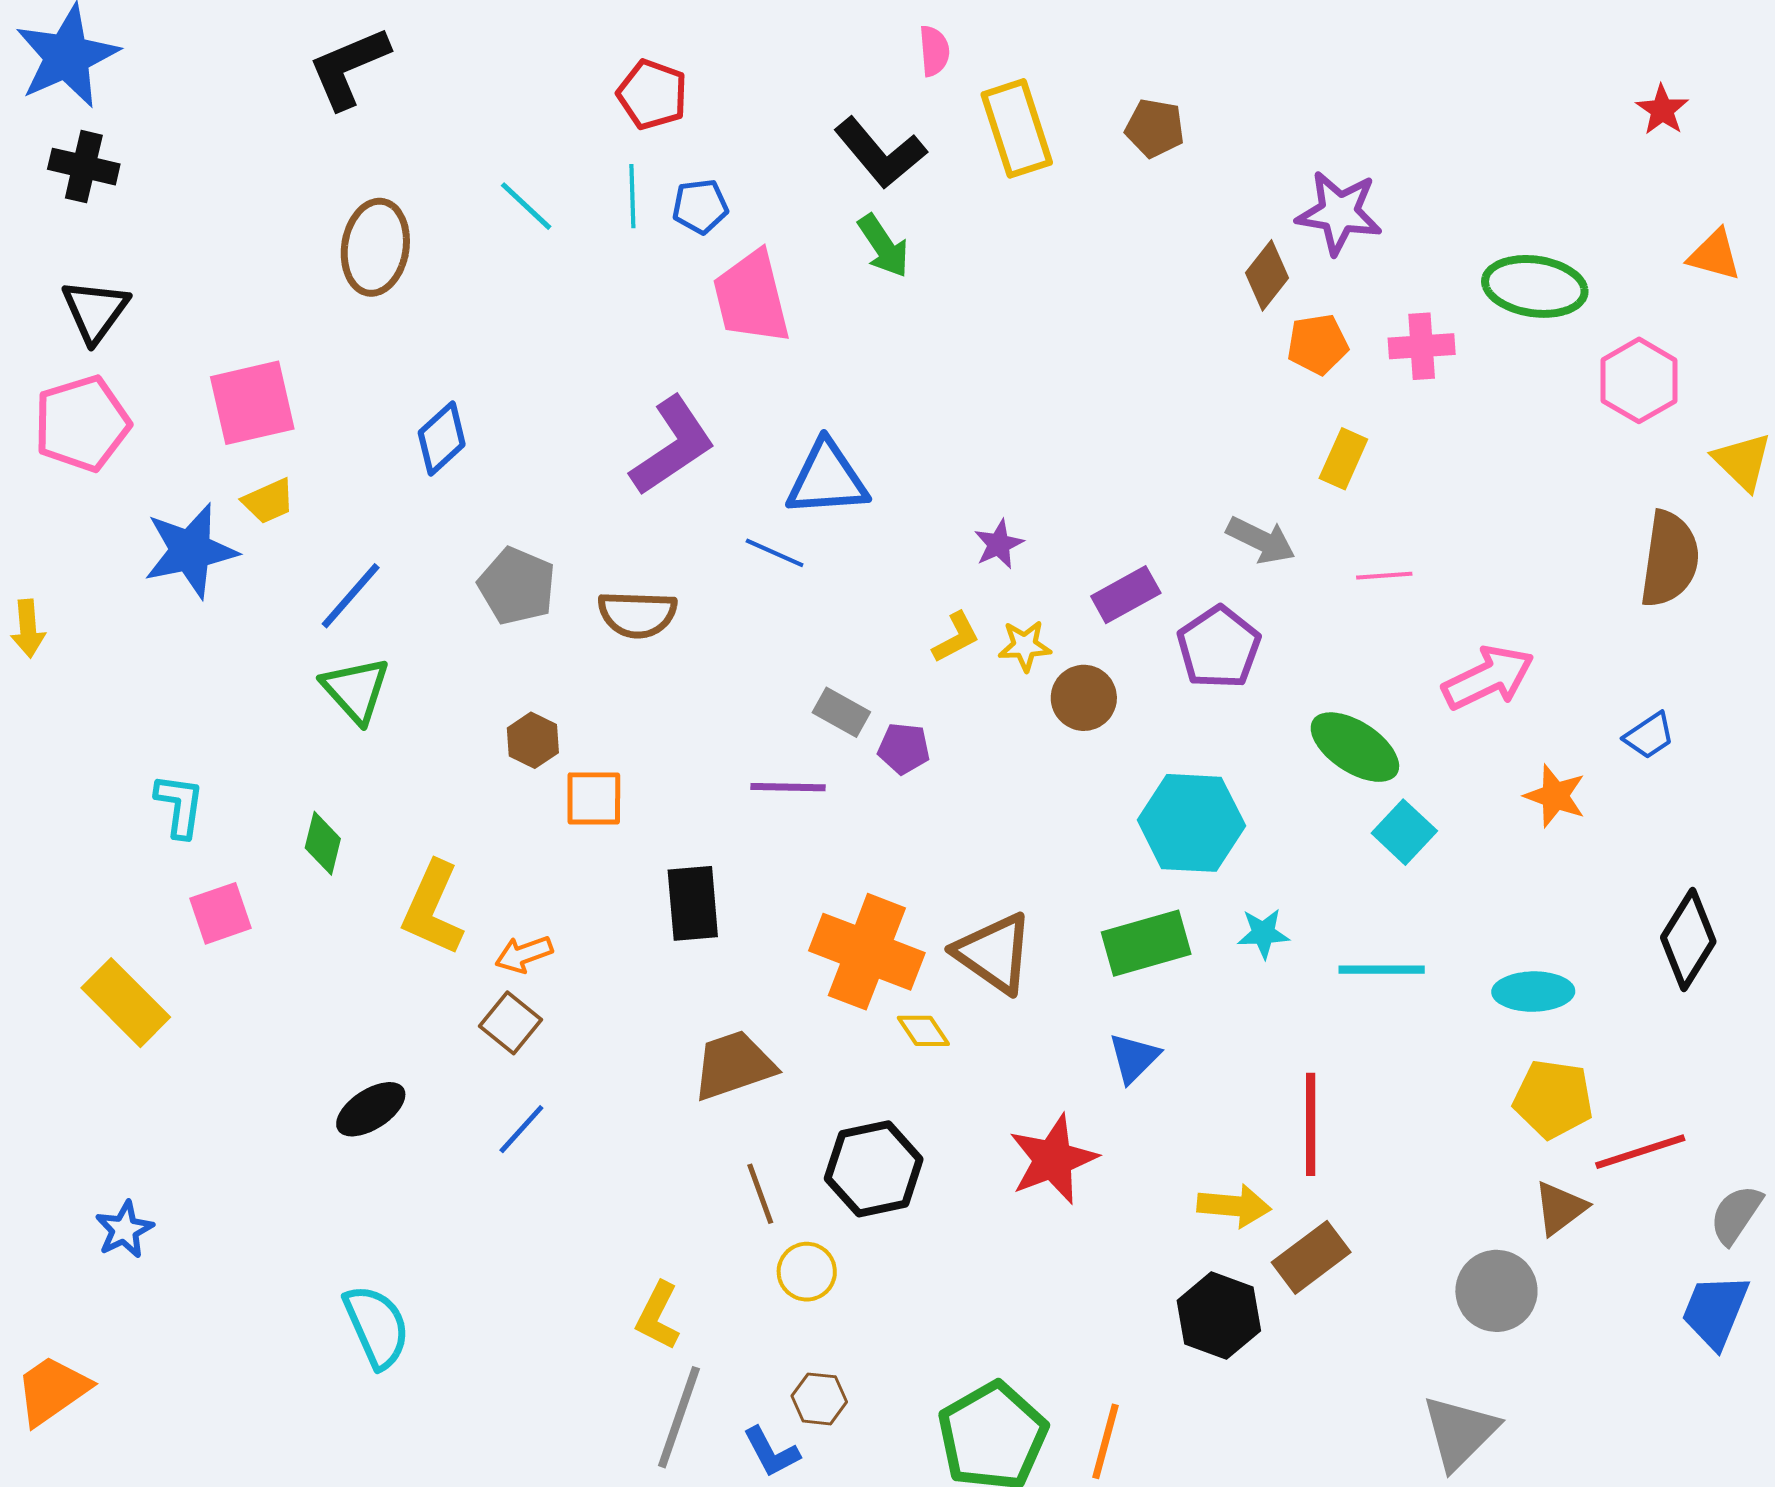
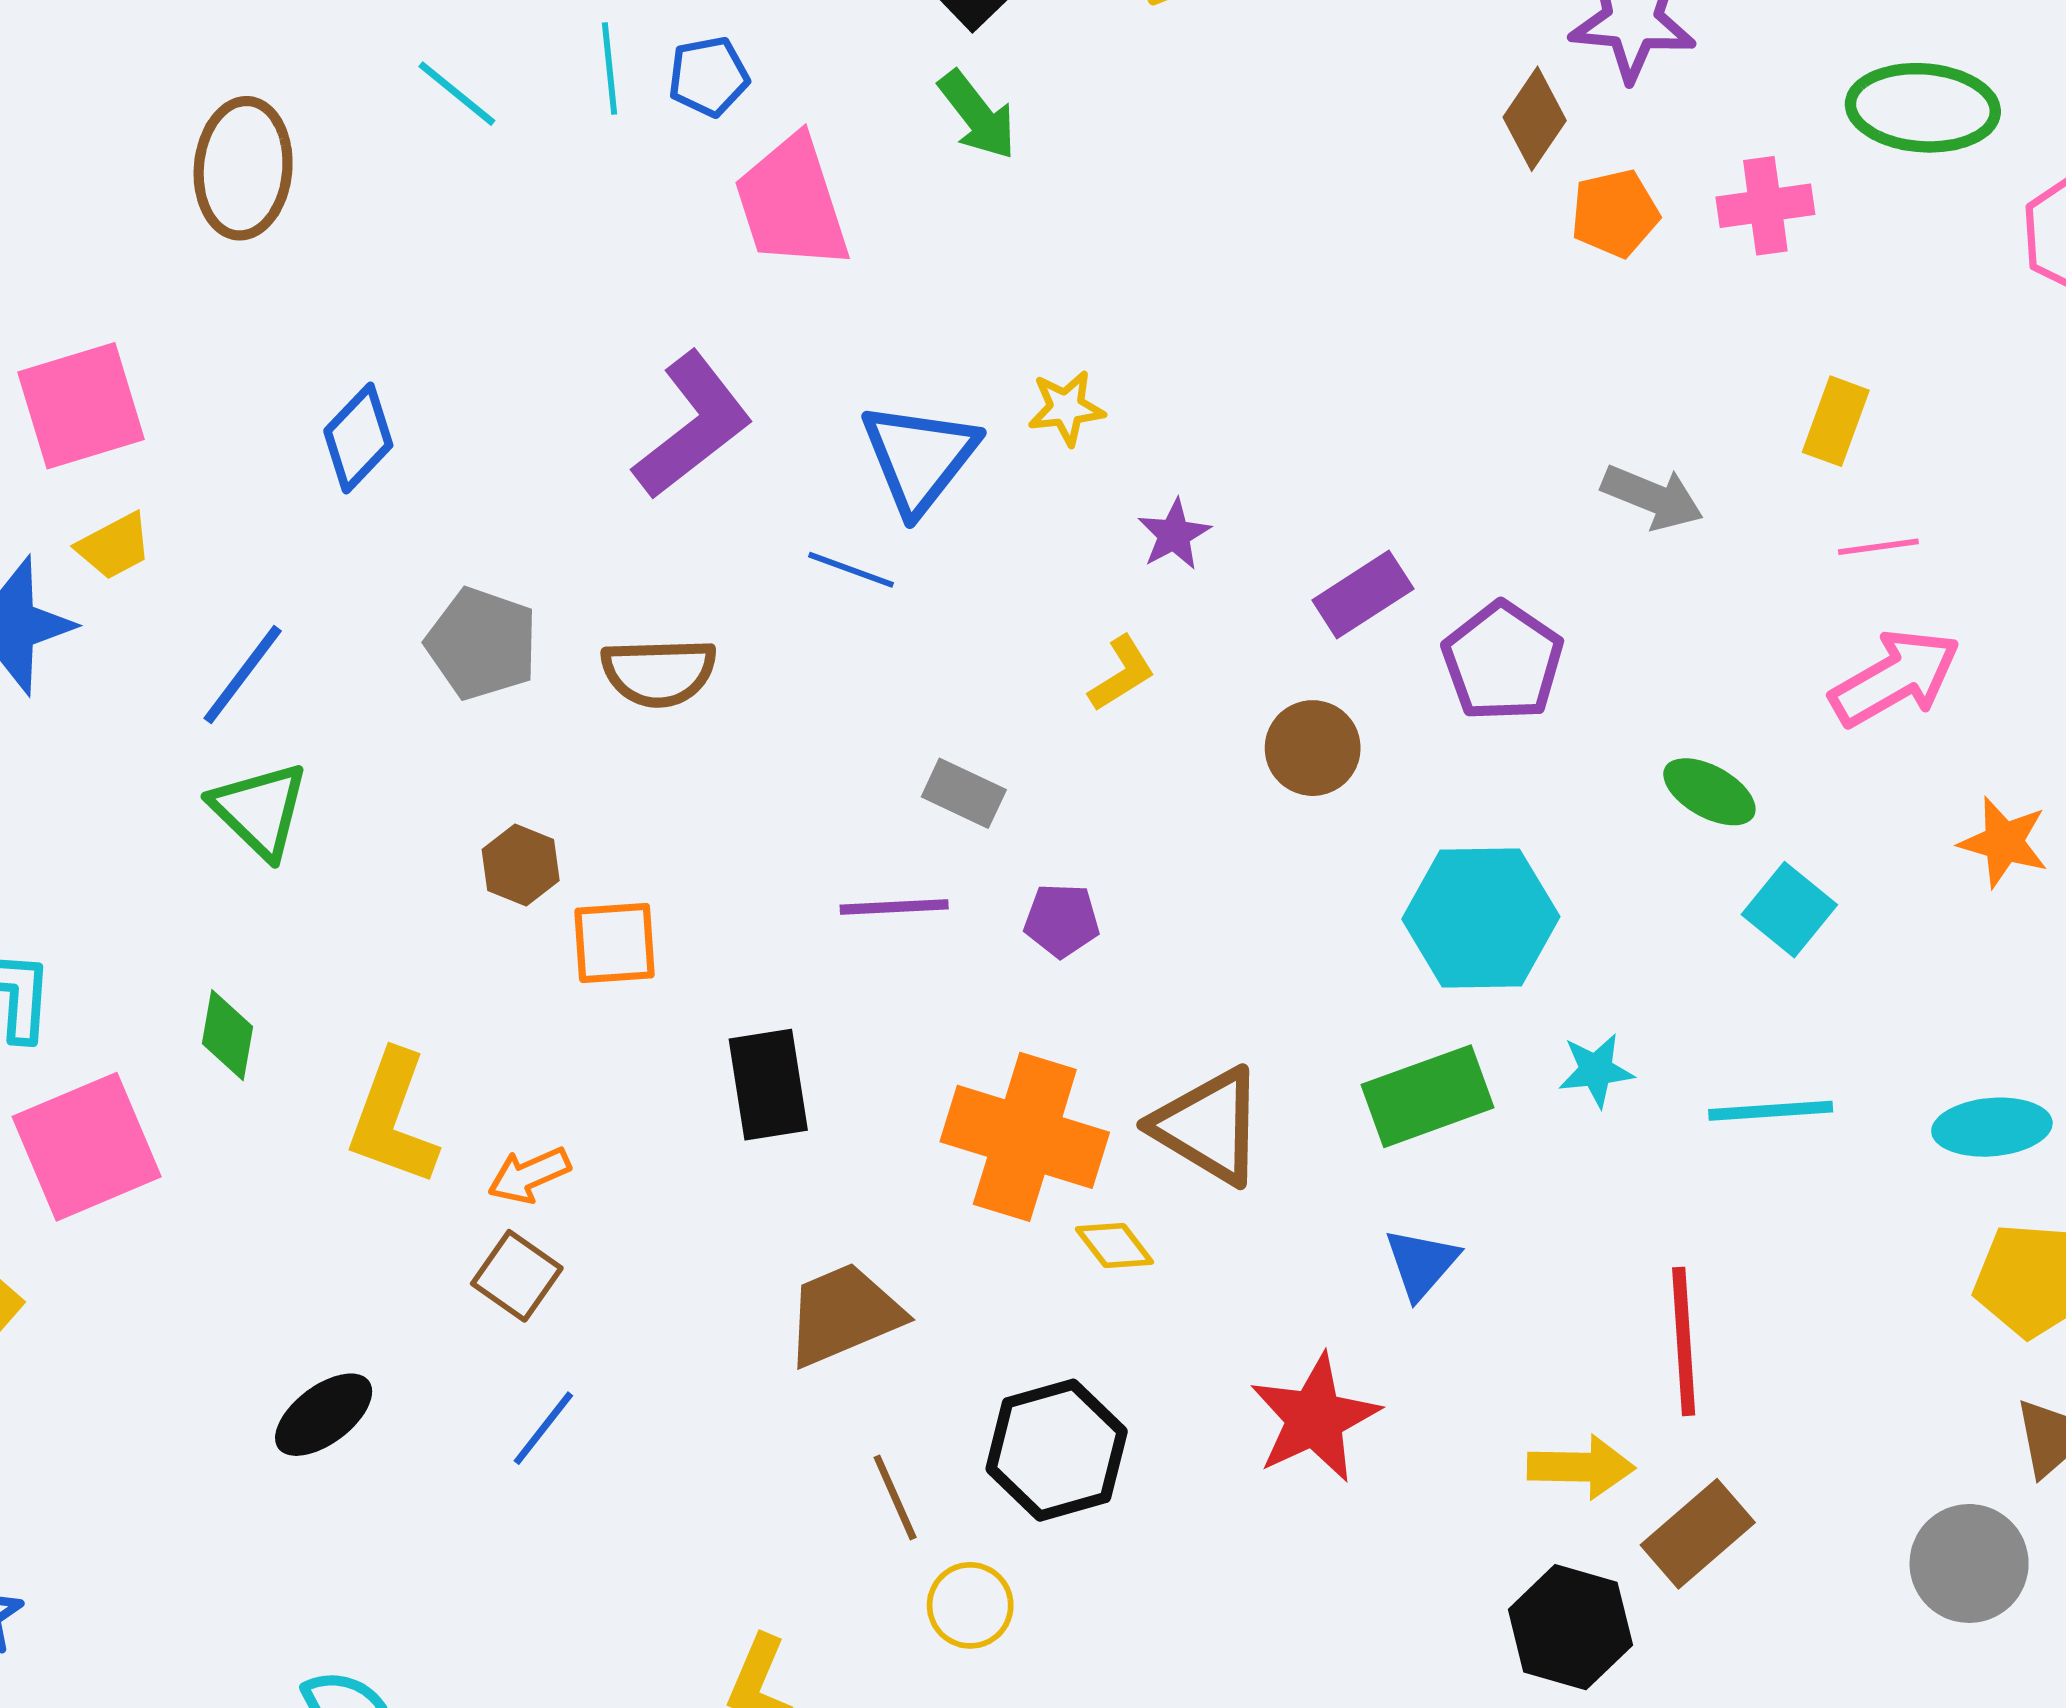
yellow rectangle: (1343, 459) -> (1836, 421), moved
blue triangle: (827, 479) -> (919, 457), turned -44
gray arrow: (1261, 540) -> (1652, 497), moved
pink line: (1384, 576) -> (1878, 547), moved
yellow star: (1025, 646) -> (1066, 408), moved
green ellipse: (1355, 747) -> (1709, 792), size x0.7
purple pentagon: (904, 748) -> (1062, 920), moved
pink square: (221, 913) -> (87, 1147), size x1.6

